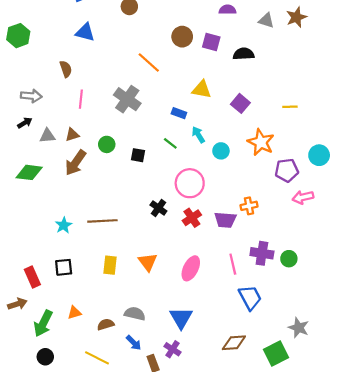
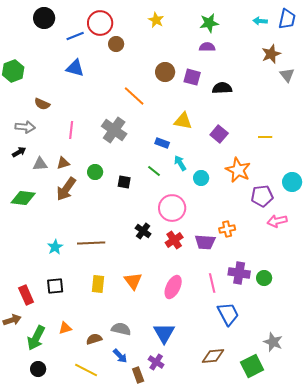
gray triangle: (266, 20) -> (287, 75), moved, turned 35
brown semicircle: (66, 69) -> (42, 104), moved, turned 133

